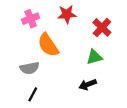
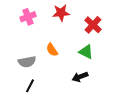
orange semicircle: (48, 45) -> (52, 50), moved, size x0.6
green triangle: (94, 57) -> (86, 52), turned 42

